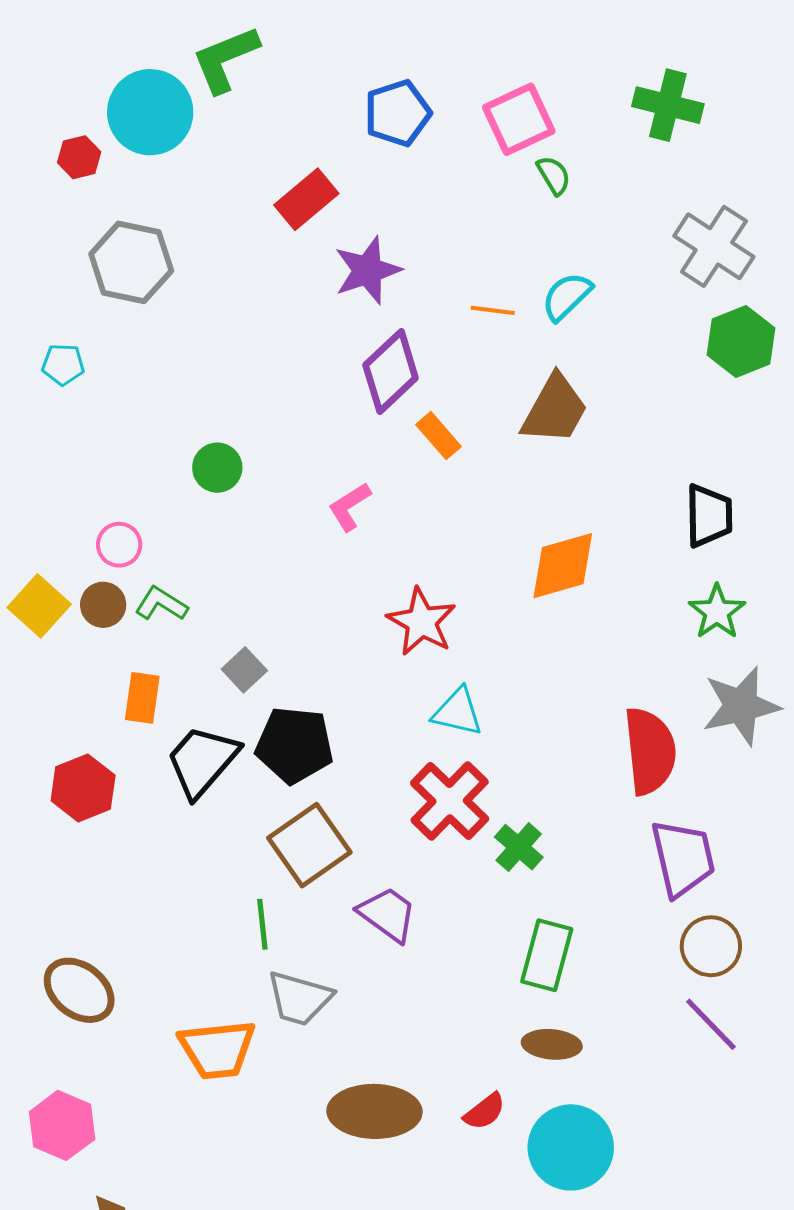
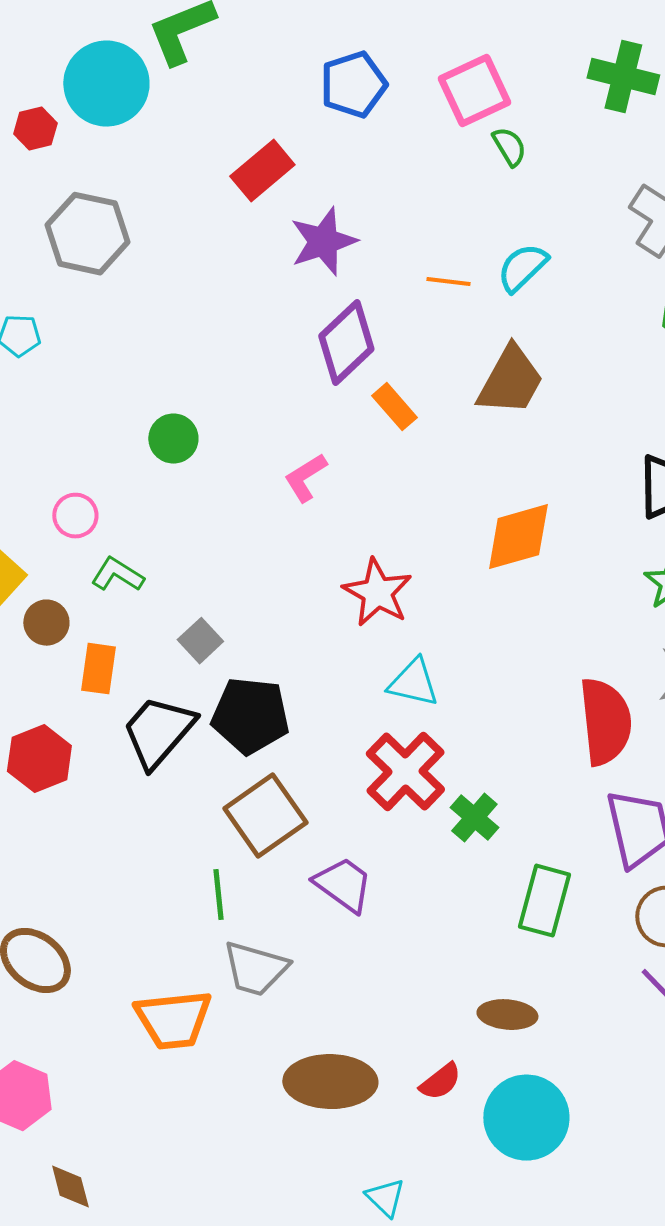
brown circle: (103, 605) -> (46, 623), moved
green rectangle: (547, 955) -> (544, 901), moved

